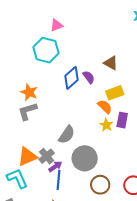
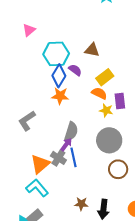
cyan hexagon: (46, 50) -> (56, 54), moved
orange star: (29, 92) -> (60, 96), moved
gray circle: (85, 158) -> (109, 140), moved
purple arrow: (55, 166) -> (66, 144), moved
blue line: (58, 180) -> (74, 157), moved

